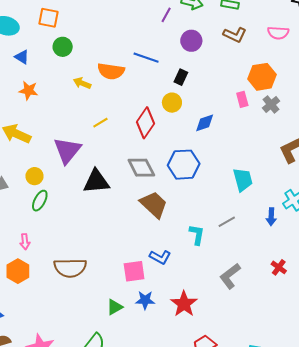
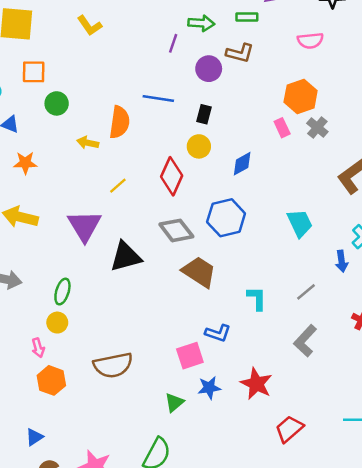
brown L-shape: (235, 35) -> (240, 53), moved
orange semicircle: (111, 71) -> (120, 122), turned -80
yellow circle: (34, 176) -> (57, 323), moved
gray line: (227, 222) -> (306, 292), moved
pink arrow: (25, 242) -> (38, 348), moved

